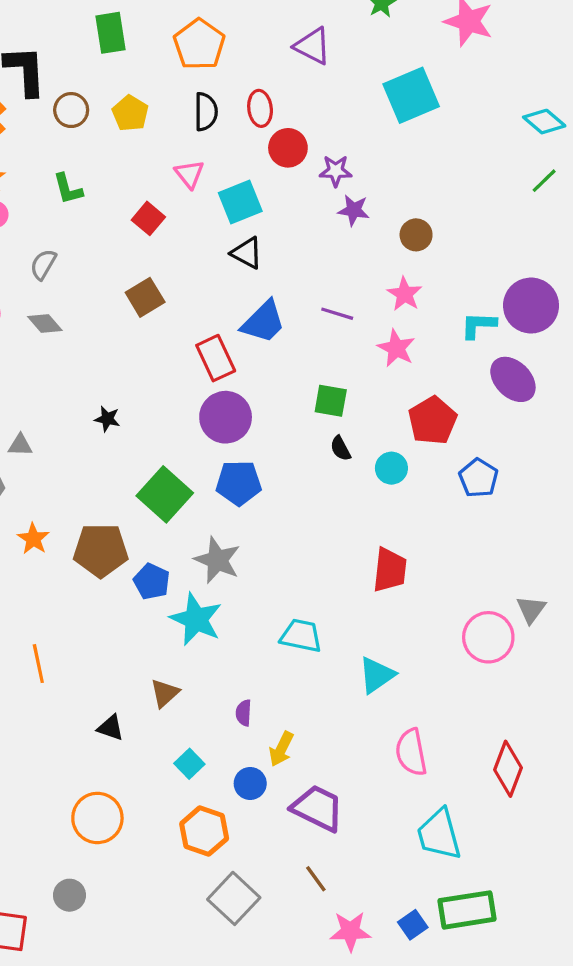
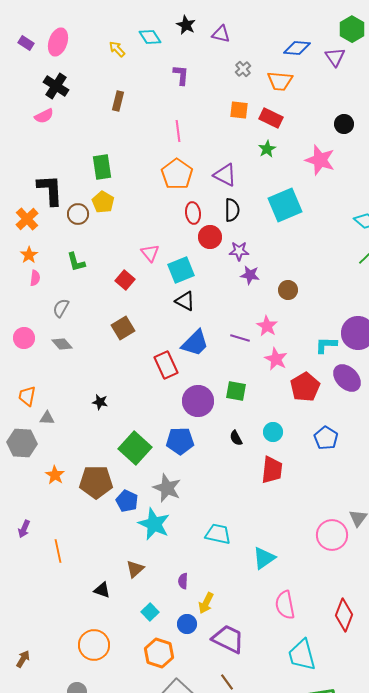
orange pentagon: (199, 44) -> (177, 174), moved
black semicircle: (206, 112) -> (232, 210), moved
yellow pentagon: (130, 113) -> (103, 202), moved
pink star: (405, 294) -> (267, 326), moved
purple circle: (226, 417) -> (198, 401), moved
red pentagon: (432, 420) -> (305, 387), moved
black semicircle: (341, 448) -> (236, 438), moved
red trapezoid: (390, 570) -> (272, 470), moved

